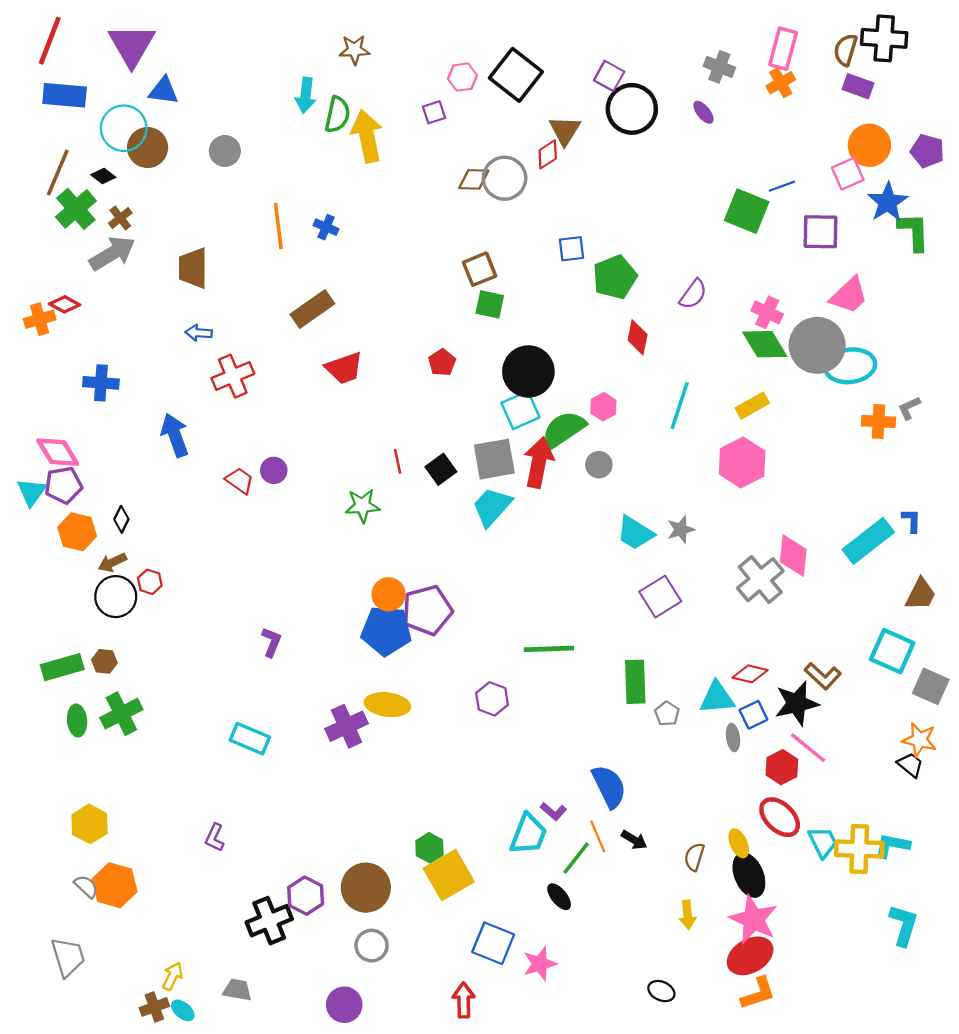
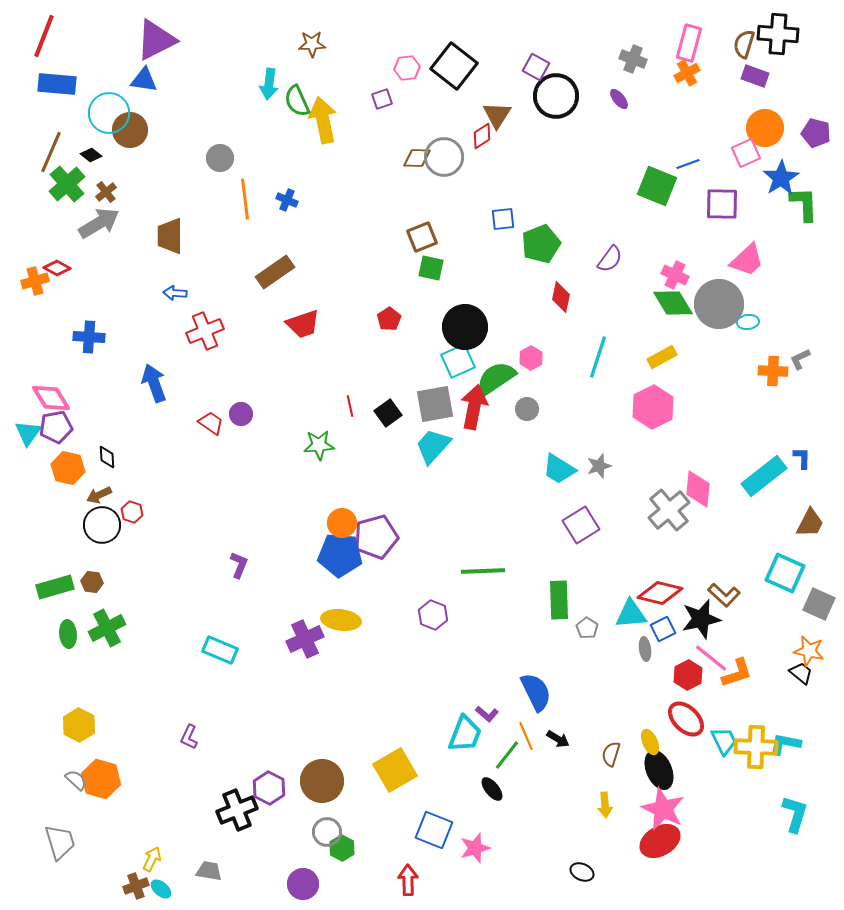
purple triangle: (132, 45) -> (156, 40), moved, turned 33
green semicircle: (337, 115) -> (297, 101), turned 144
gray circle: (225, 151) -> (220, 158), moved
cyan ellipse: (850, 366) -> (748, 322), size x0.5
black diamond: (121, 519) -> (107, 457), turned -30
red diamond: (750, 674) -> (660, 593), size x1.4
green hexagon: (429, 848) -> (342, 848), moved
orange L-shape: (758, 993) -> (737, 673), moved

